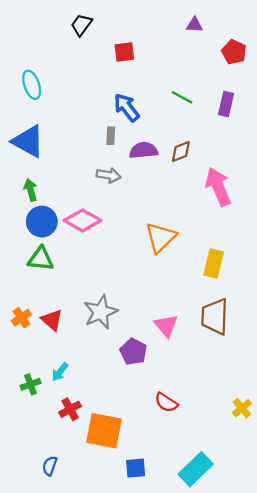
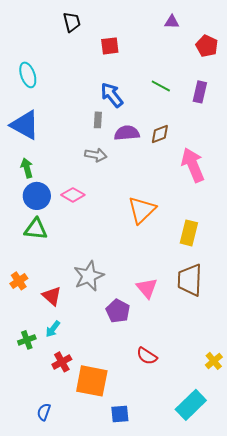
black trapezoid: (81, 25) -> (72, 22), turned 130
pink diamond: (83, 220) -> (73, 195), size x0.7
red triangle: (52, 320) -> (52, 296), moved
cyan rectangle: (196, 469) -> (191, 405), moved

